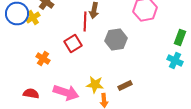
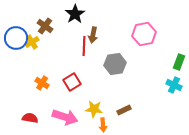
red square: (73, 44) -> (72, 82), moved

